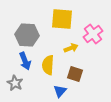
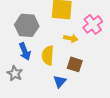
yellow arrow: (71, 48) -> (71, 38), turned 32

